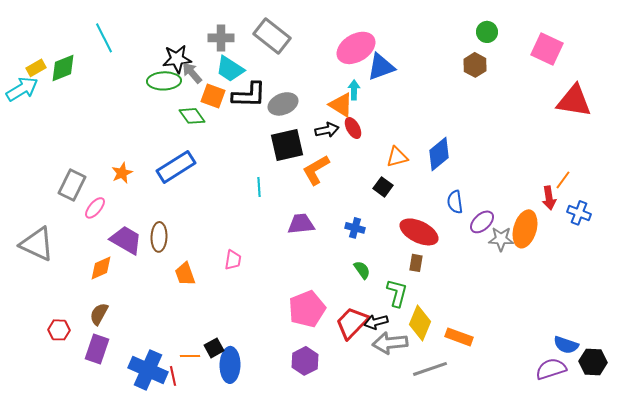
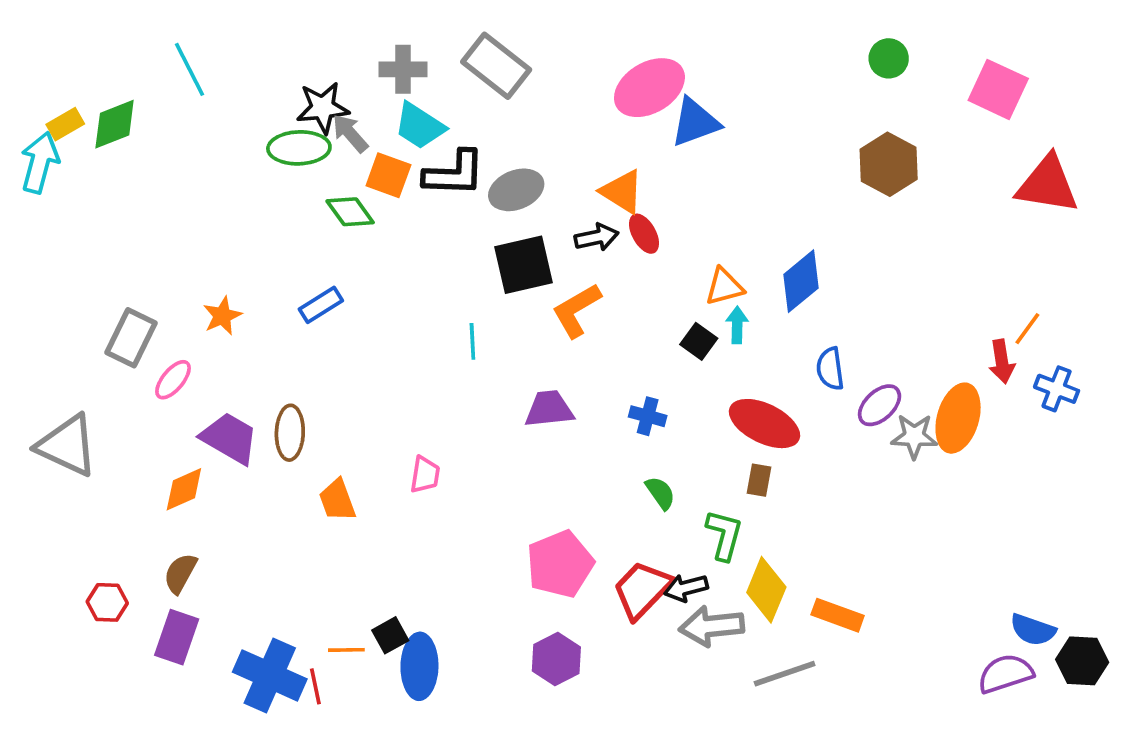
brown hexagon: (475, 65) -> (889, 164), moved, size x1.4
cyan arrow: (22, 89) -> (40, 162), turned -44
cyan arrow: (354, 90) -> (737, 325), moved
blue rectangle: (176, 167) -> (321, 305), size x0.6

